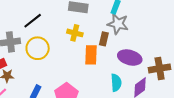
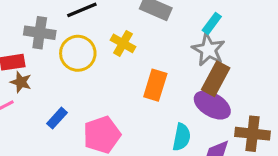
yellow cross: (75, 33) -> (123, 43), moved
brown rectangle: (104, 39) -> (216, 79), moved, size x1.5

